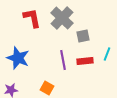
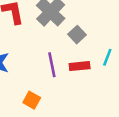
gray square: (83, 36) -> (77, 35), turned -32

